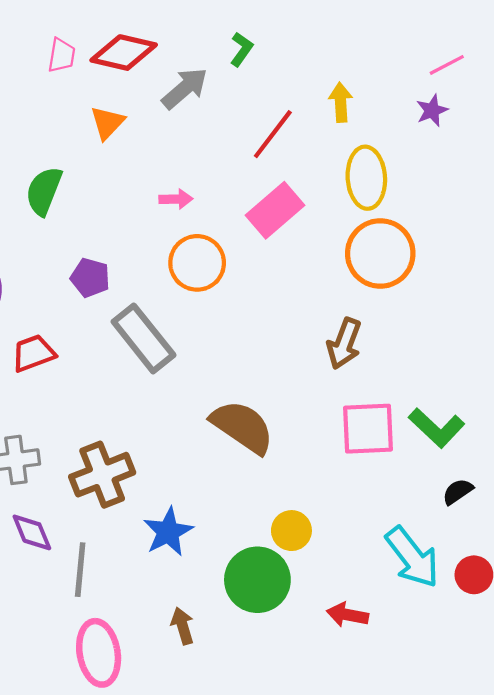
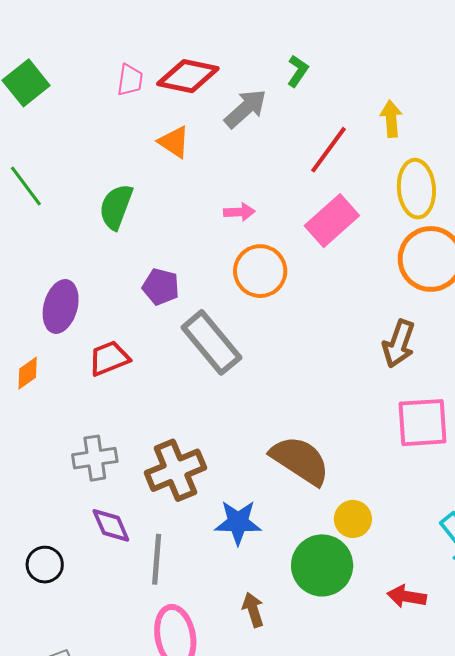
orange triangle: (107, 123) -> (174, 142), turned -39
brown semicircle: (242, 427) -> (300, 460), moved
blue star: (168, 532) -> (238, 522), turned 30

